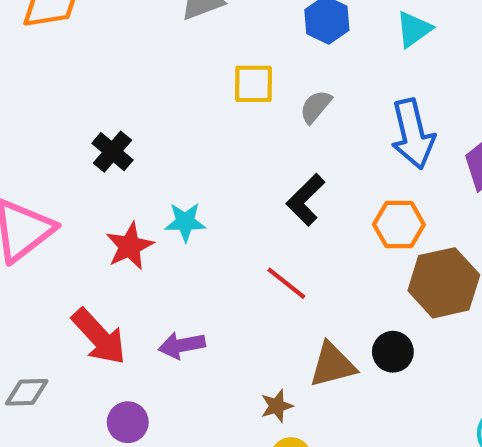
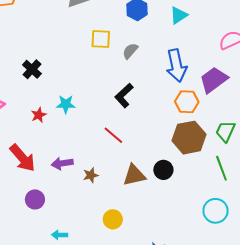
orange hexagon: (399, 224) -> (187, 102), moved
red star: (130, 246) -> (39, 115), size x0.7
brown star: (277, 406) -> (91, 175), moved

